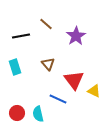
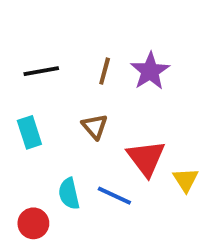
brown line: (46, 24) -> (105, 71), moved, turned 64
yellow triangle: (94, 91) -> (186, 180), turned 32
cyan semicircle: (38, 114) -> (69, 194), moved

